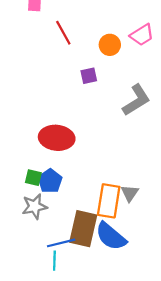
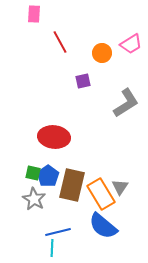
orange rectangle: (109, 201) -> (101, 194), turned -40
gray star: (35, 206) -> (34, 199), turned -30
brown rectangle: (83, 229) -> (72, 185), moved

